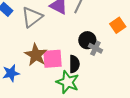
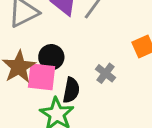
black circle: (87, 40) -> (51, 57), moved

